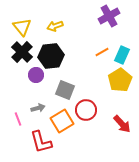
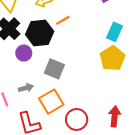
orange line: (102, 52) -> (63, 20), moved
red circle: (86, 110) -> (77, 119), moved
red arrow: (122, 124) -> (115, 116), moved, turned -132

